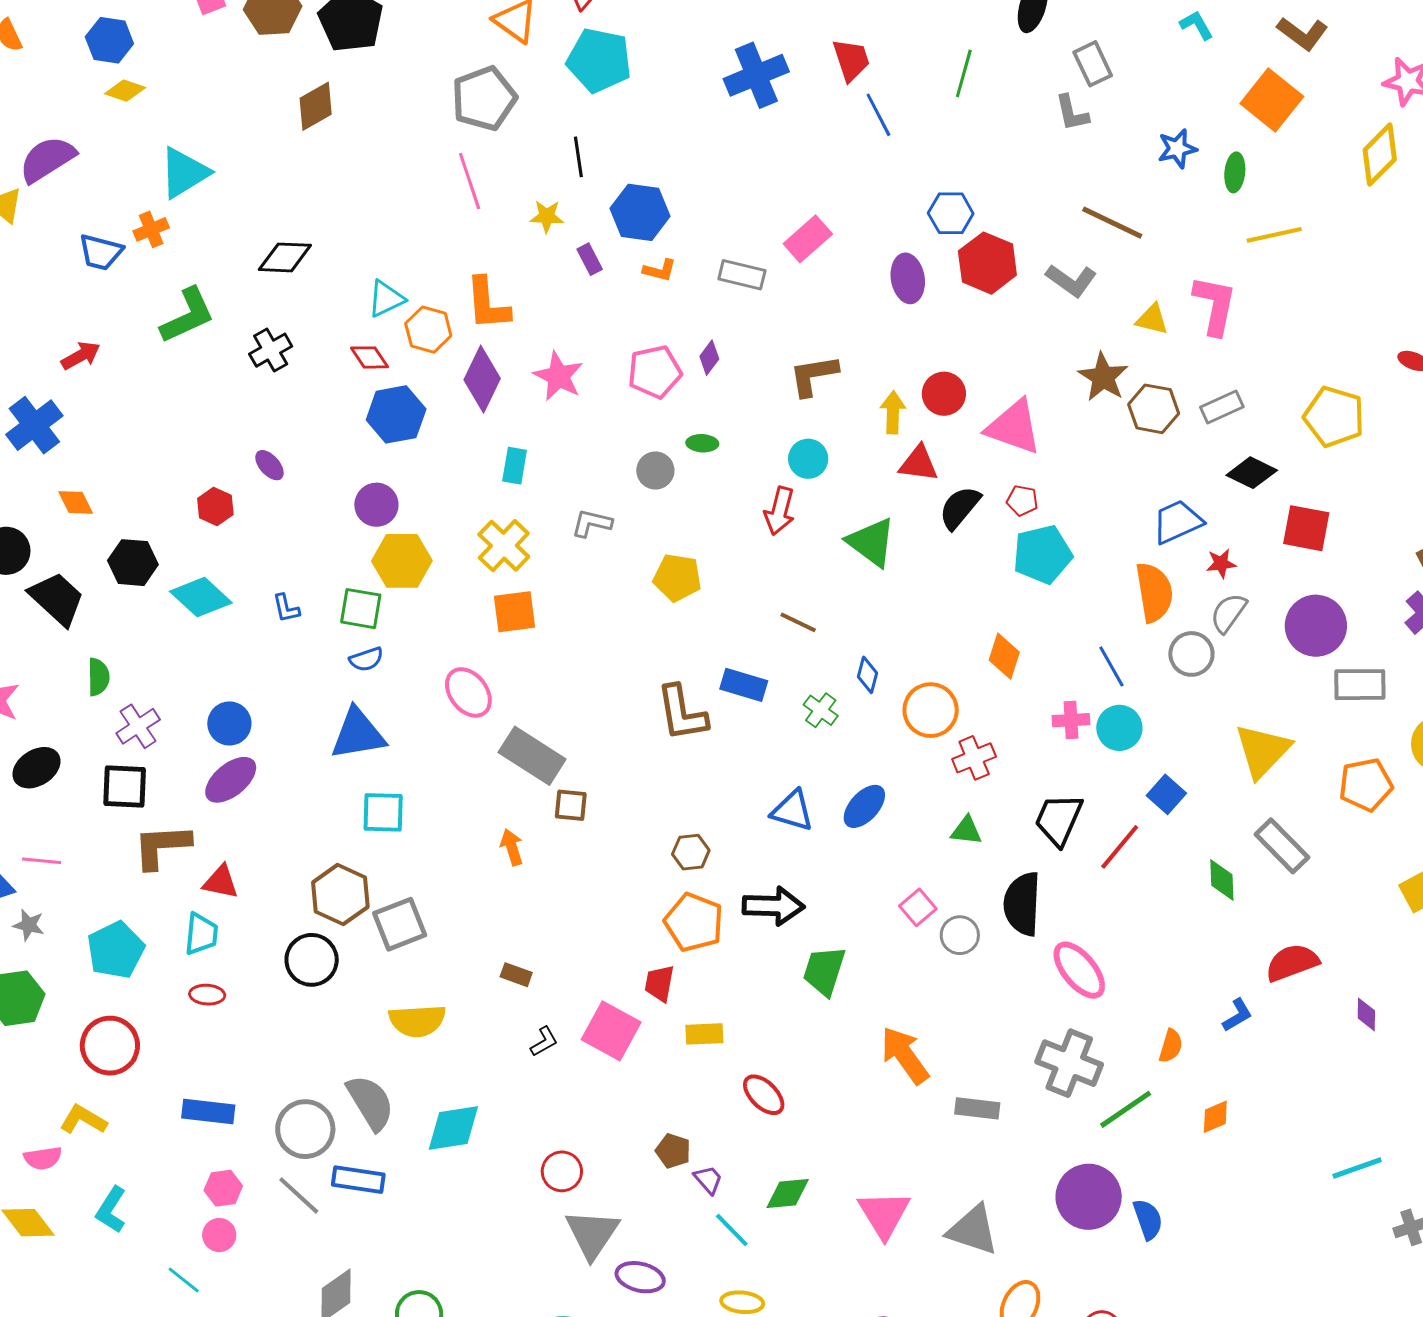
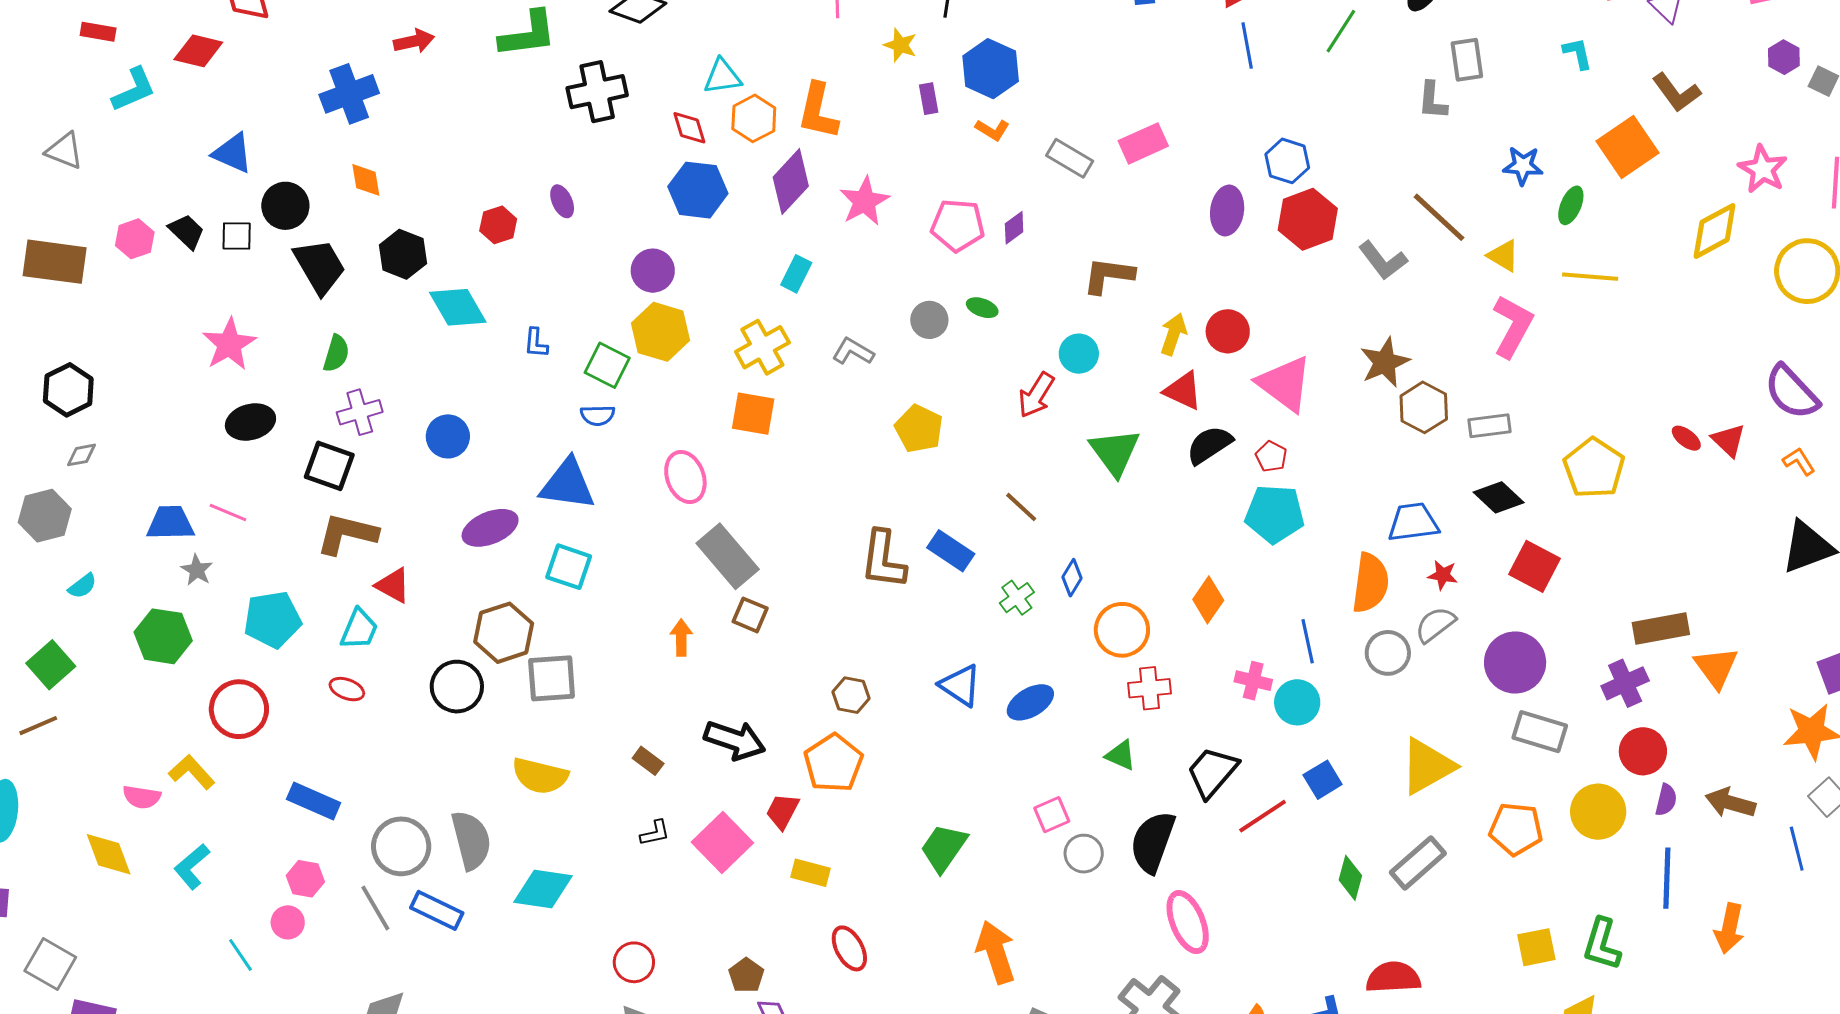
yellow triangle: (1152, 319) -> (1503, 256), moved
black cross: (271, 350) -> (597, 92), size x1.4
purple ellipse: (231, 780) -> (490, 528), moved
gray rectangle: (1282, 846) -> (1418, 863), turned 76
black arrow: (773, 906) -> (735, 740), moved

